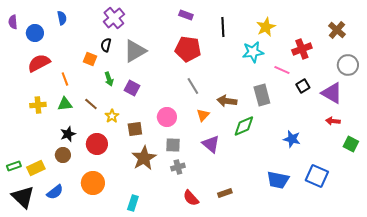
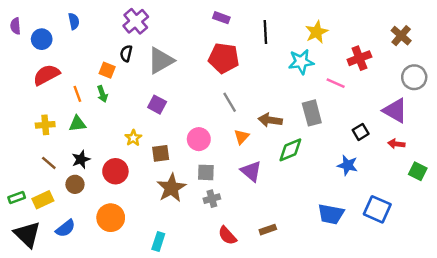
green arrow: (109, 79) -> (102, 94), moved
black square: (303, 86) -> (361, 132), moved
brown line: (91, 104) -> (49, 163), moved

